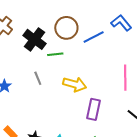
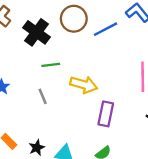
green line: (55, 54) -> (51, 65), moved
gray line: (38, 78) -> (43, 96), moved

